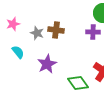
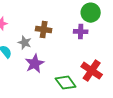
gray star: (37, 33) -> (25, 43), moved

